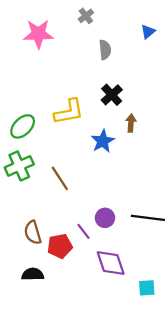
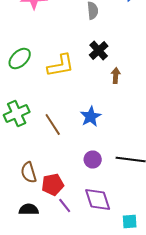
green ellipse: (23, 126) -> (20, 58), moved
blue star: (103, 141) -> (91, 116), moved
purple line: (84, 231) -> (65, 206), moved

